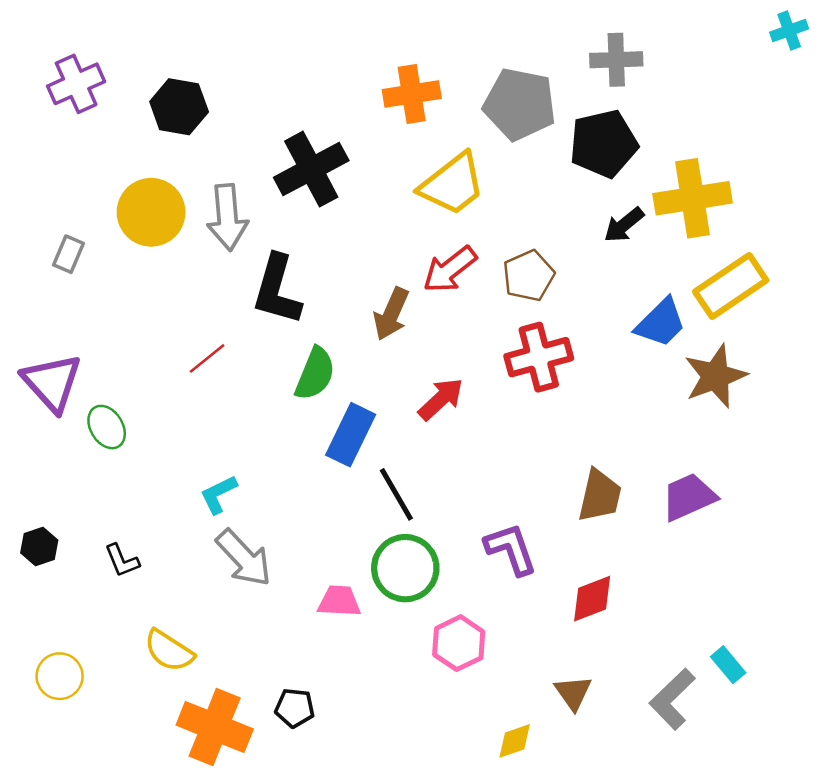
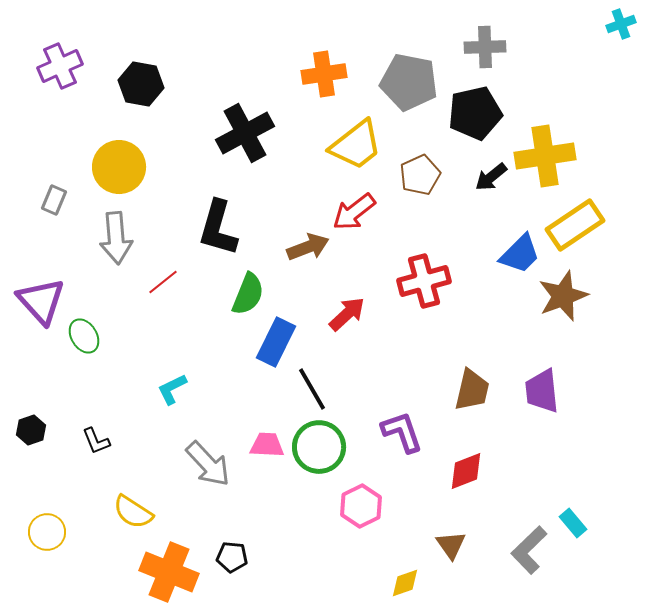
gray arrow: (227, 217) -> (116, 238), moved
brown pentagon: (529, 276) -> (420, 175), moved
brown arrow: (391, 314) -> (308, 247), turned -135
purple trapezoid: (689, 497) -> (542, 391), turned -72
gray arrow: (244, 558) -> (208, 464), moved
pink trapezoid: (339, 601) -> (267, 445), moved

